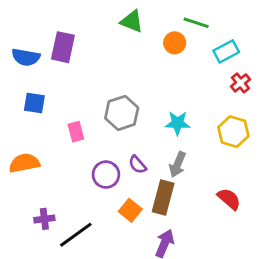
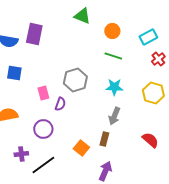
green line: (196, 23) -> (113, 56), moved
purple semicircle: (137, 165) -> (60, 104), moved, turned -120
purple circle: (106, 175) -> (43, 129), moved
brown rectangle: (163, 197) -> (104, 139), size x0.6

